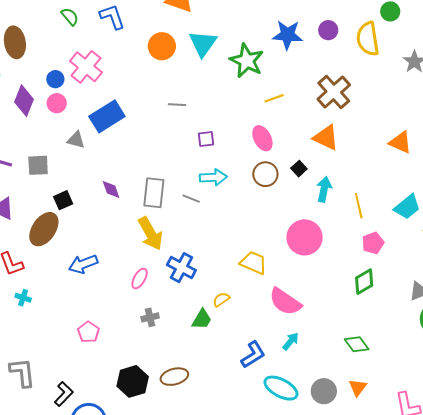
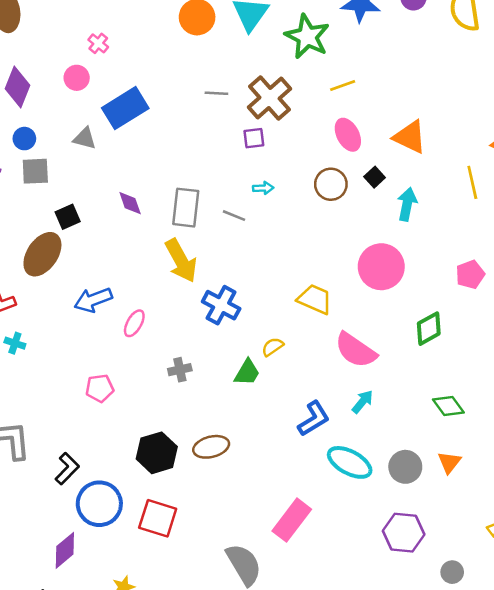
pink cross: (86, 67) -> (98, 43), size x0.5
blue circle: (55, 79) -> (24, 139), moved
brown cross: (334, 92) -> (270, 98), moved
pink circle: (57, 103) -> (77, 78), moved
pink ellipse: (262, 138) -> (348, 135), moved
cyan arrow: (213, 177) -> (263, 188), size x0.6
yellow line: (359, 206) -> (472, 182), moved
pink ellipse: (140, 278) -> (134, 323), moved
green diamond: (364, 282) -> (429, 329), moved
pink pentagon: (88, 332) -> (100, 388), turned 30

